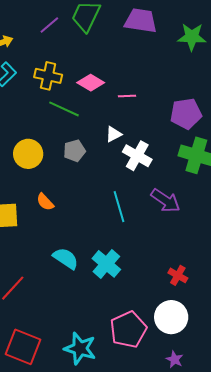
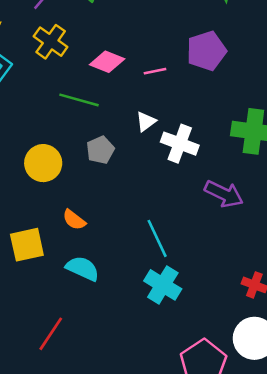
yellow cross: (48, 76) -> (51, 42), moved, turned 32
purple pentagon: (186, 114) -> (206, 51), moved
cyan line: (119, 207) -> (157, 238), moved
cyan semicircle: (66, 258) -> (83, 268), moved

